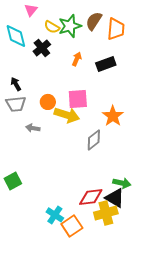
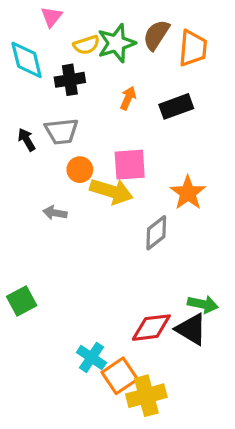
yellow semicircle: (52, 27) -> (86, 45), turned -49
black cross: (42, 48) -> (70, 80), turned 30
gray trapezoid: (16, 104) -> (62, 131), moved
yellow cross: (106, 213) -> (146, 396), moved

